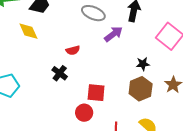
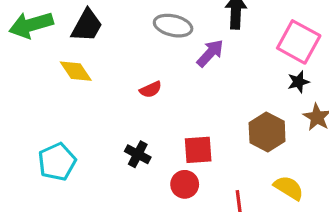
black star: (143, 64) -> (298, 82), moved
black cross: (60, 73) -> (138, 154), moved

